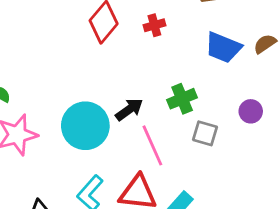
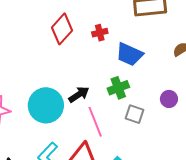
blue trapezoid: (223, 47) -> (129, 54), moved

